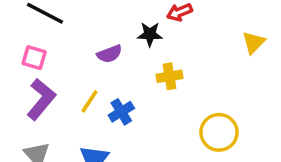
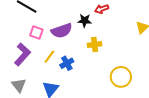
purple semicircle: (110, 54) -> (62, 31), size x1.5
pink square: (34, 58) -> (36, 33), moved

